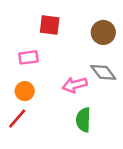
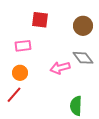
green semicircle: (83, 120) -> (76, 106), moved

